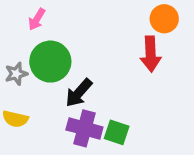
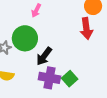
pink arrow: (37, 19) -> (36, 11), moved
green square: (117, 132) -> (70, 79), turned 35

